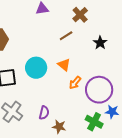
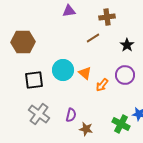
brown cross: (80, 15) -> (107, 17), turned 35
orange triangle: (64, 65) -> (85, 73), moved
purple circle: (99, 90) -> (125, 75), moved, size x0.7

